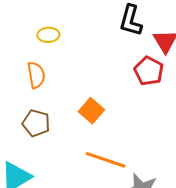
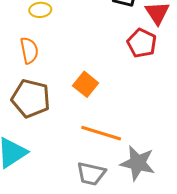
brown pentagon: (36, 123) -> (31, 99), size x1.4

